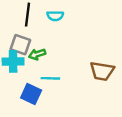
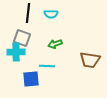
green arrow: (37, 54) -> (55, 44), moved
blue square: (31, 94) -> (31, 79), turned -30

